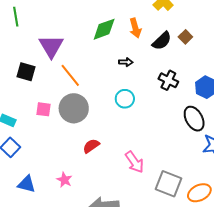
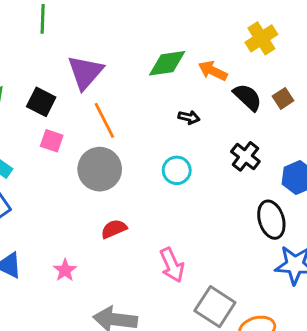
orange arrow: (135, 28) -> (213, 71), turned 120
black semicircle: (162, 41) -> (247, 97), turned -105
pink square: (43, 109) -> (52, 141), moved

